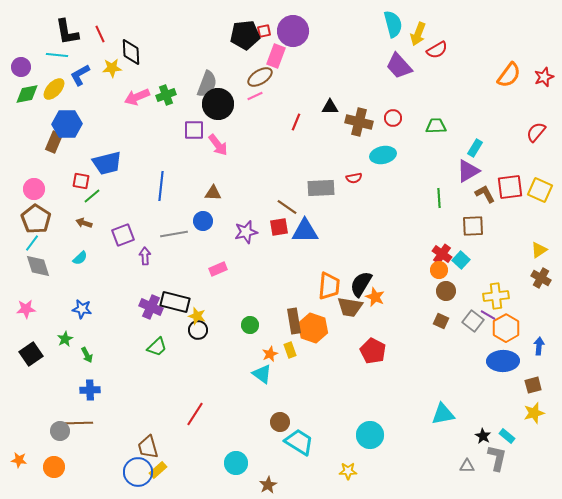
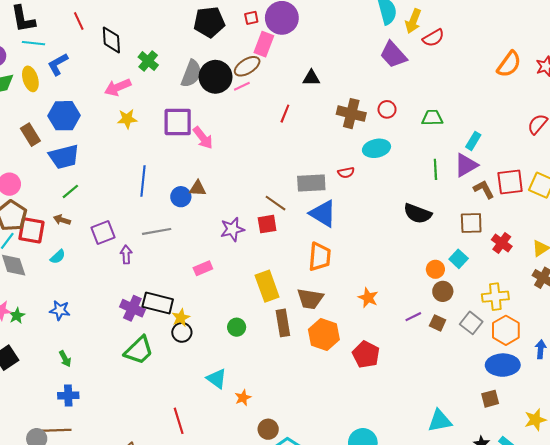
black L-shape: (67, 32) -> (23, 19), moved
black pentagon: (245, 35) -> (209, 22), moved
yellow star: (112, 68) -> (127, 119), moved
yellow ellipse: (54, 89) -> (30, 79), turned -60
green cross: (166, 95) -> (148, 61), moved, turned -30
black circle: (218, 104) -> (216, 77), moved
black triangle: (330, 107) -> (311, 78), moved
blue hexagon: (67, 124) -> (64, 116), moved
purple square: (194, 130) -> (178, 122), size x1.4
brown rectangle: (54, 142) -> (30, 135), turned -55
blue trapezoid: (107, 163) -> (64, 157), moved
red square: (81, 181) -> (31, 230), moved, size x1.5
green line: (439, 198) -> (435, 169), moved
blue circle: (203, 221) -> (181, 197), moved
blue triangle: (305, 231) -> (323, 214), moved, turned 32
red cross: (442, 254) -> (502, 243), moved
black semicircle: (361, 284) -> (418, 214), moved, turned -100
orange trapezoid: (329, 286) -> (320, 257), moved
brown trapezoid: (350, 307) -> (310, 299), moved
purple line: (488, 315) -> (413, 317), moved, turned -56
yellow star: (197, 316) -> (181, 318), turned 30
orange hexagon: (313, 328) -> (324, 335), moved
green star: (65, 339) -> (17, 316), moved
green trapezoid: (157, 347) -> (139, 350), size x1.4
yellow rectangle: (290, 350) -> (267, 286), moved, size x1.8
orange star: (270, 354) -> (243, 398), moved
cyan triangle: (262, 374) -> (217, 379), moved
brown square: (533, 385) -> (490, 399), moved
red line: (195, 414) -> (179, 421), turned -50

